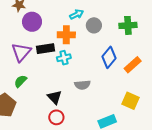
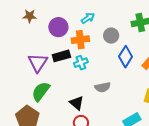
purple circle: (32, 22) -> (58, 27), moved
gray circle: (94, 25) -> (111, 36), moved
green semicircle: (20, 81) -> (41, 91), size x1.5

